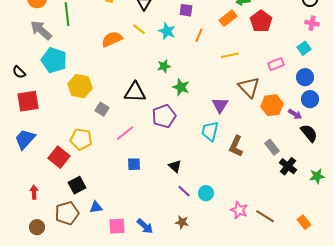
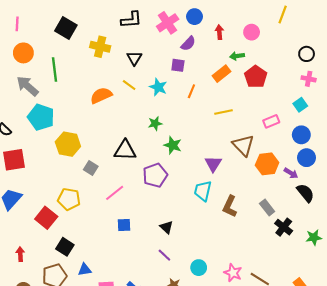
black square: (77, 185) -> (65, 247), turned -30
purple line: (184, 191) -> (164, 255), moved
cyan circle: (206, 193) -> (199, 268), moved

